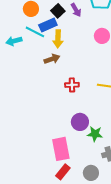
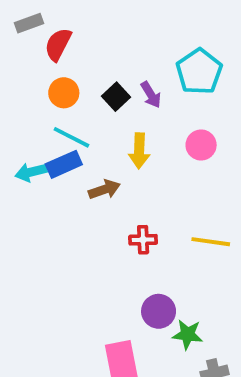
blue rectangle: (48, 25) -> (64, 164), moved
yellow arrow: (58, 39) -> (139, 151), moved
cyan arrow: (14, 41) -> (31, 172), moved

